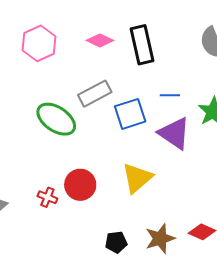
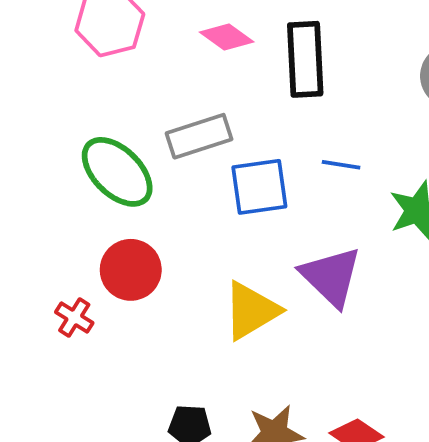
purple triangle: (174, 133) -> (331, 277), moved
red circle: (80, 185) -> (131, 270), moved

